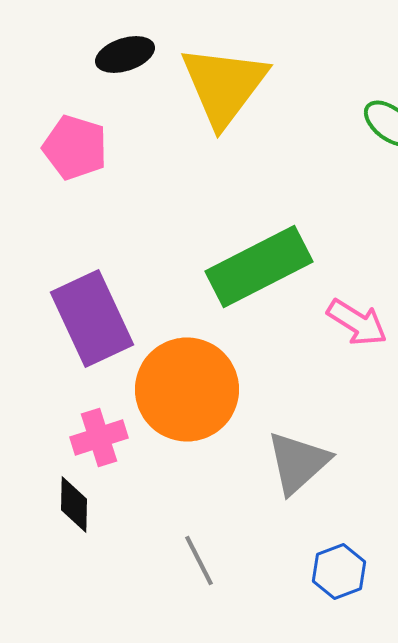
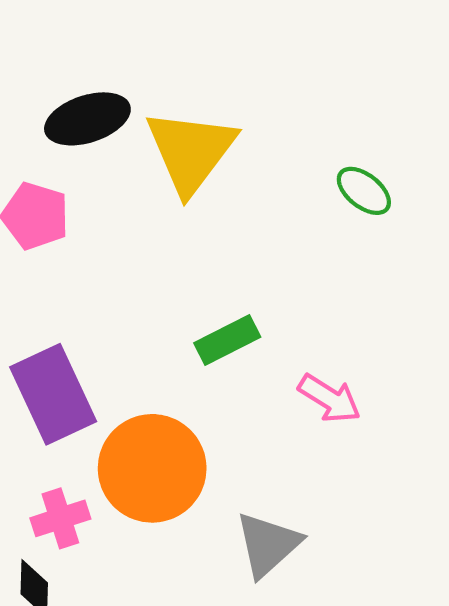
black ellipse: (125, 54) -> (87, 119), size x1.4
green rectangle: (259, 266) -> (227, 340), size x0.6

